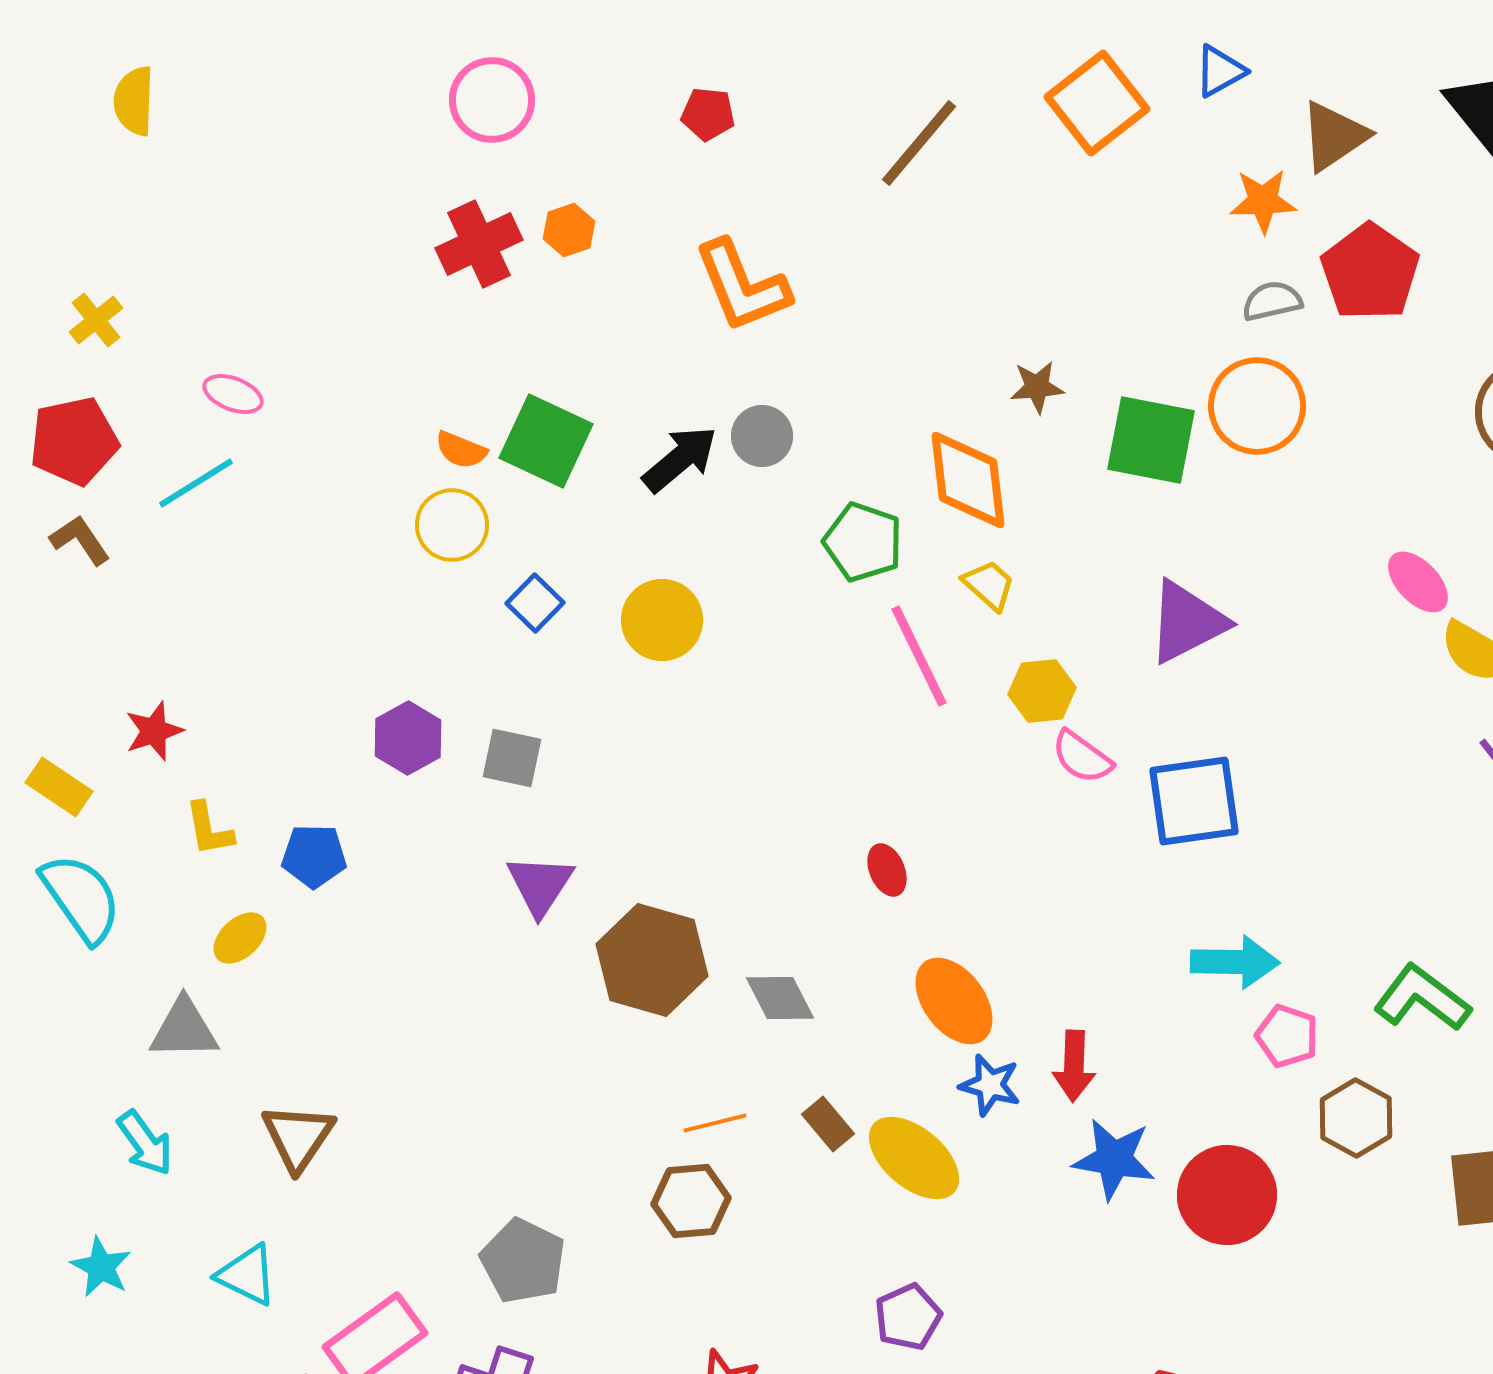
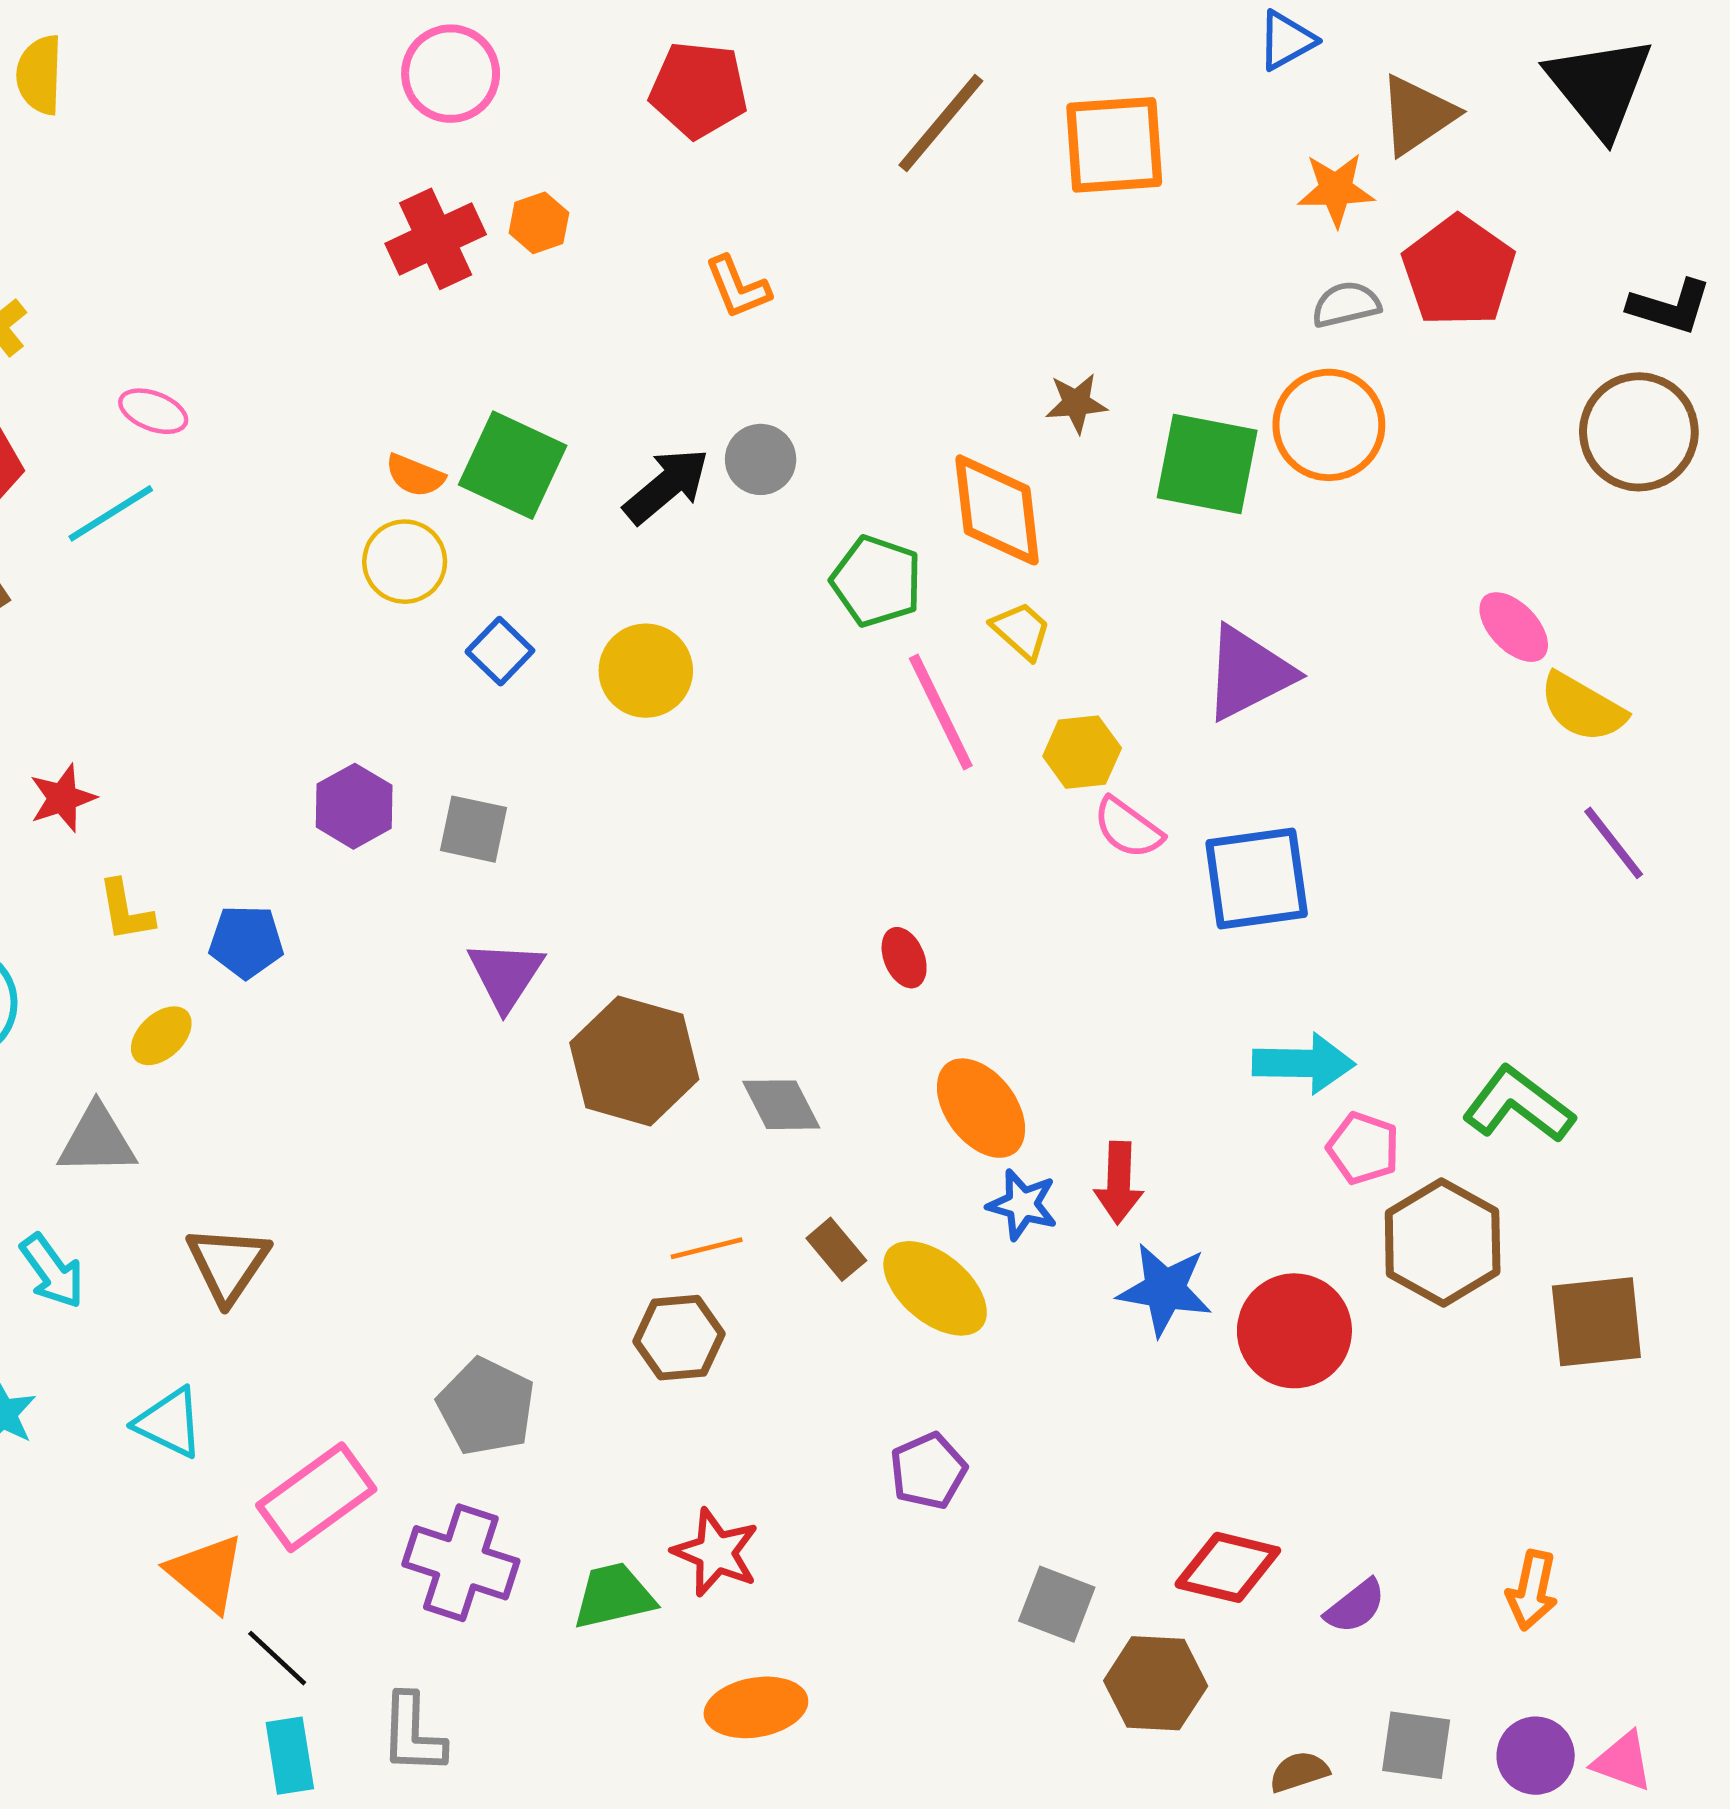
orange square: (1097, 103) -> (1114, 145), moved, turned 34
red pentagon: (708, 114) -> (699, 90), size x1.6
orange L-shape: (742, 286) -> (738, 287), size x0.6
brown hexagon: (1356, 1118) -> (1443, 1242), size x1.4

